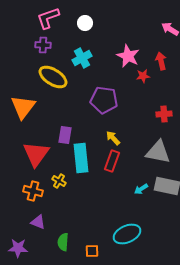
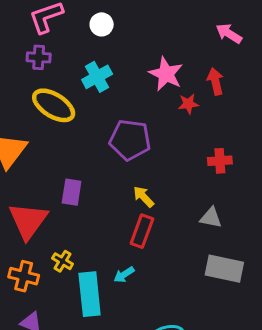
gray triangle: (158, 152) -> (211, 218), size x0.6
cyan rectangle: (81, 158) -> (90, 294), moved
cyan arrow: (141, 189) -> (124, 275), moved

